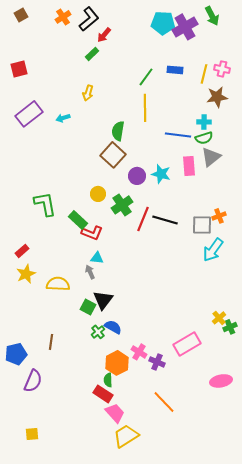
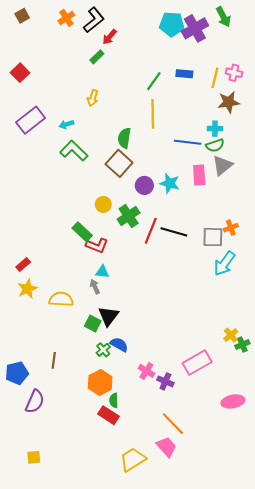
red square: (19, 69) -> (20, 73), turned -30
green L-shape: (45, 204) -> (74, 151), moved, turned -36
orange hexagon: (117, 363) -> (100, 382), moved
pink trapezoid: (115, 413) -> (166, 447), moved

